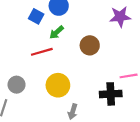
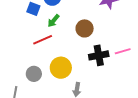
gray circle: (17, 85) -> (34, 74), moved
black cross: (111, 94) -> (99, 55), moved

